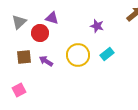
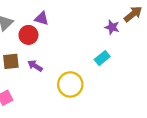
purple star: (97, 26) -> (112, 27), moved
yellow circle: (78, 55) -> (70, 84), moved

